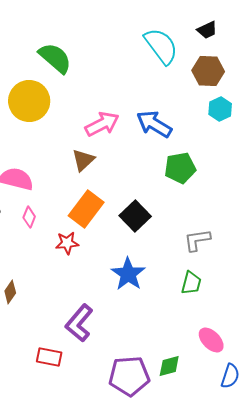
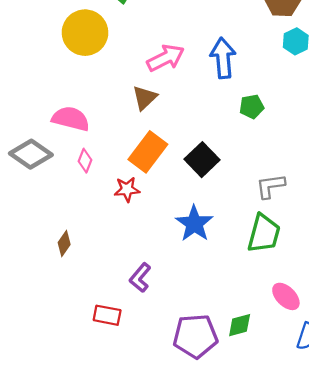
blue arrow: (154, 124) -> (223, 58), turned 54
green pentagon: (180, 168) -> (252, 107), size x0.7
green trapezoid: (191, 283) -> (264, 234), size x1.5
purple L-shape: (79, 323) -> (140, 278), size x0.7

